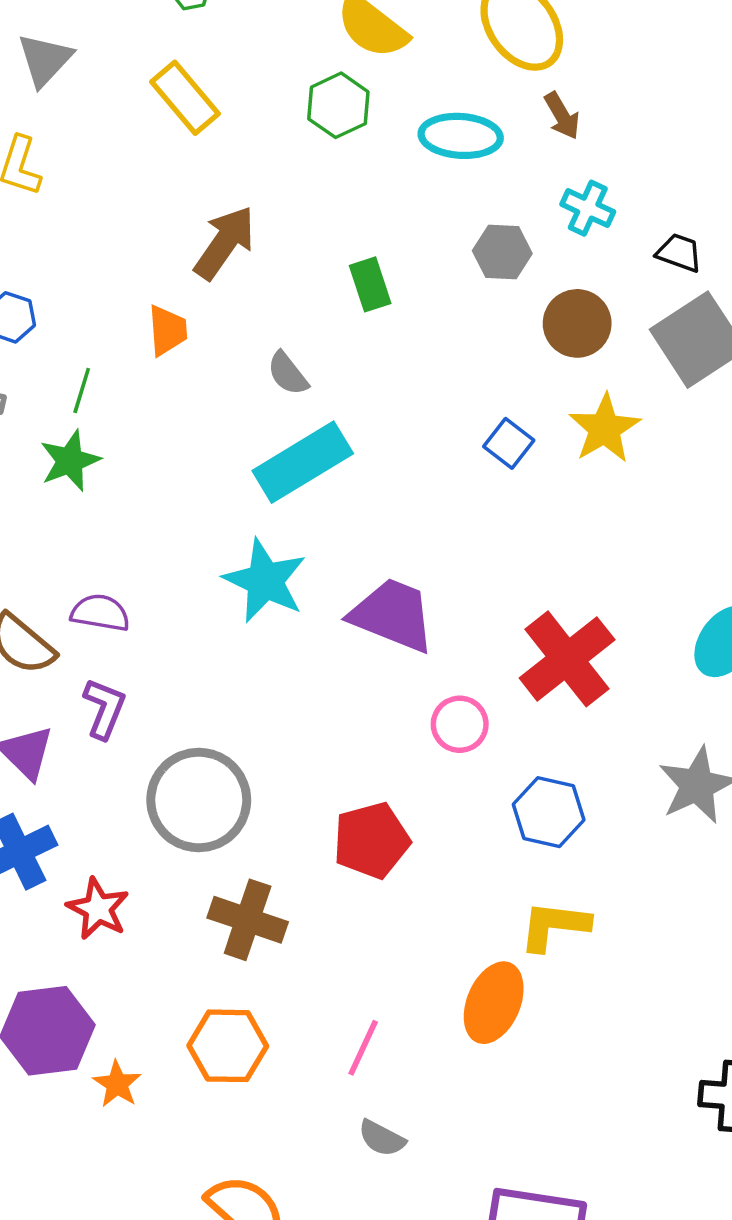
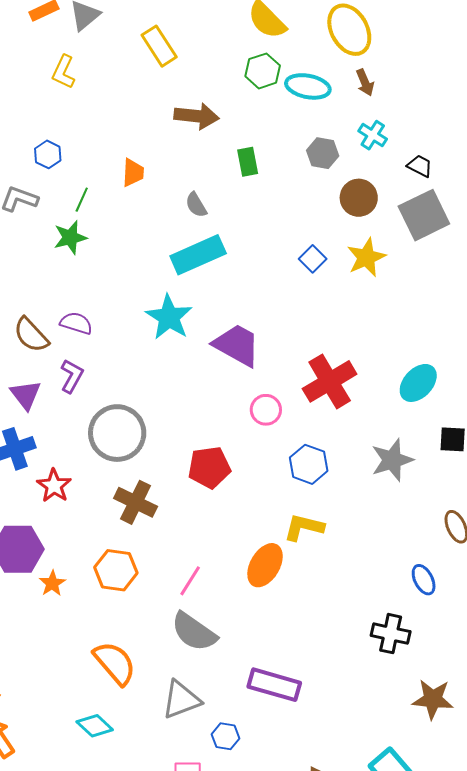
green hexagon: (338, 105) -> (263, 71), moved
brown arrow: (225, 243) -> (197, 116), moved, turned 54
gray semicircle: (382, 1138) -> (194, 632), size x1.8

